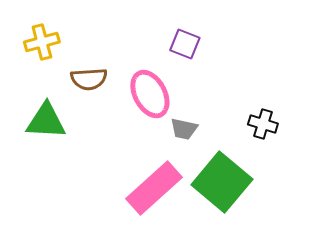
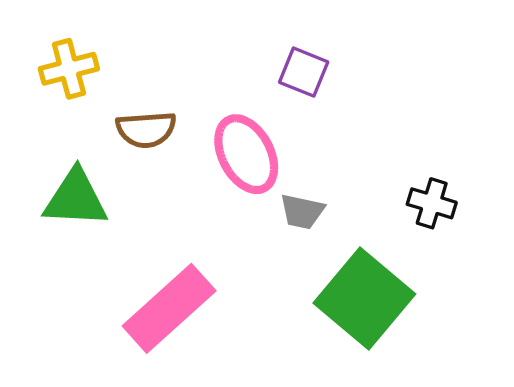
pink rectangle: (154, 188) -> (169, 308), moved

